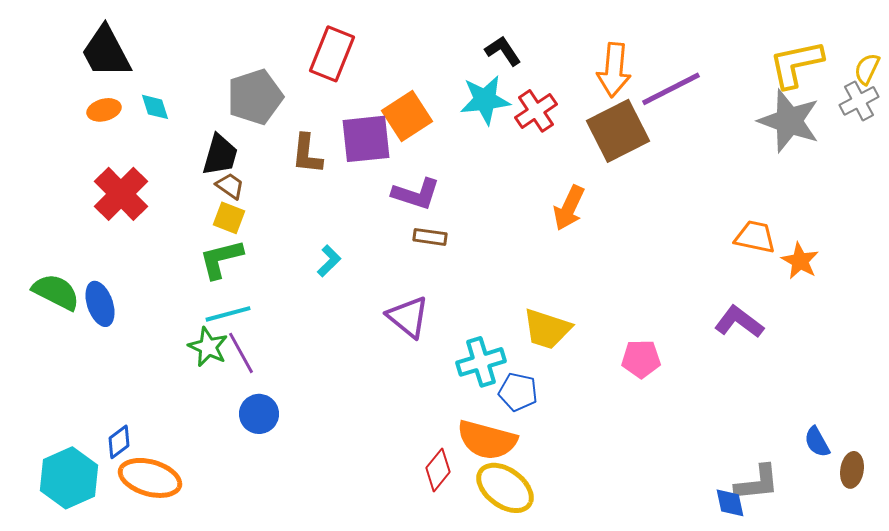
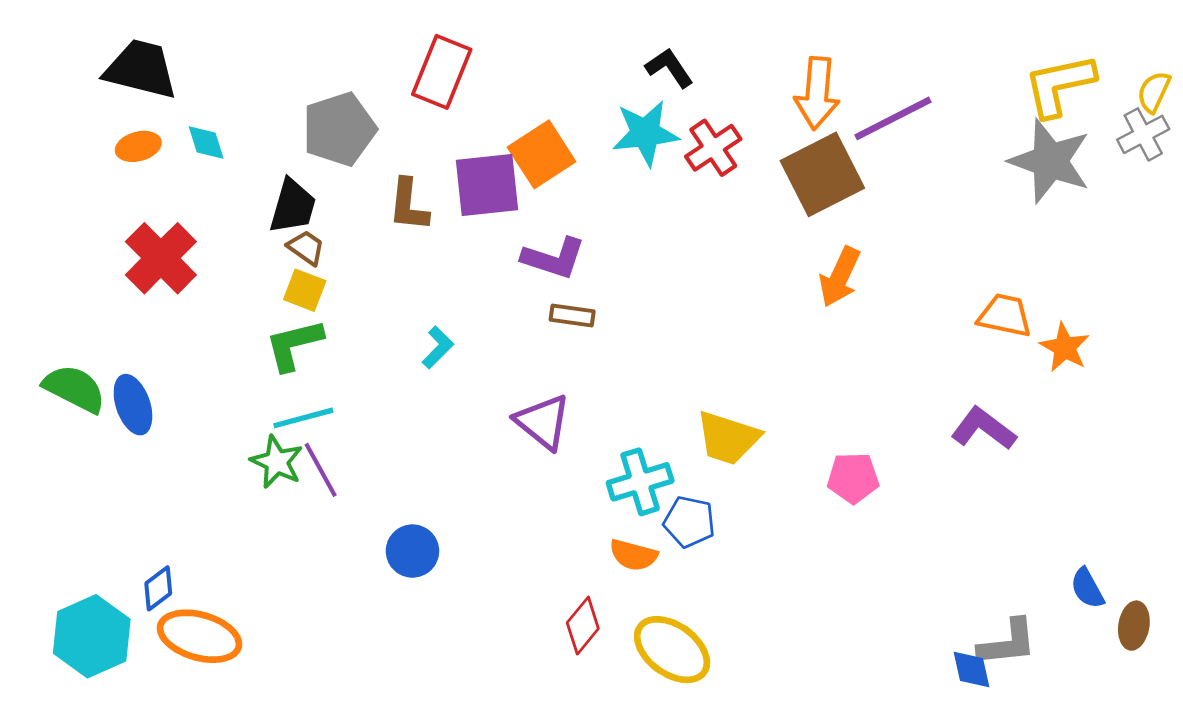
black trapezoid: (106, 52) -> (141, 69), turned 132
orange arrow: (569, 208) -> (840, 277), moved
blue circle: (259, 414) -> (412, 551), moved
orange semicircle: (487, 440) -> (633, 555), moved, size x0.6

